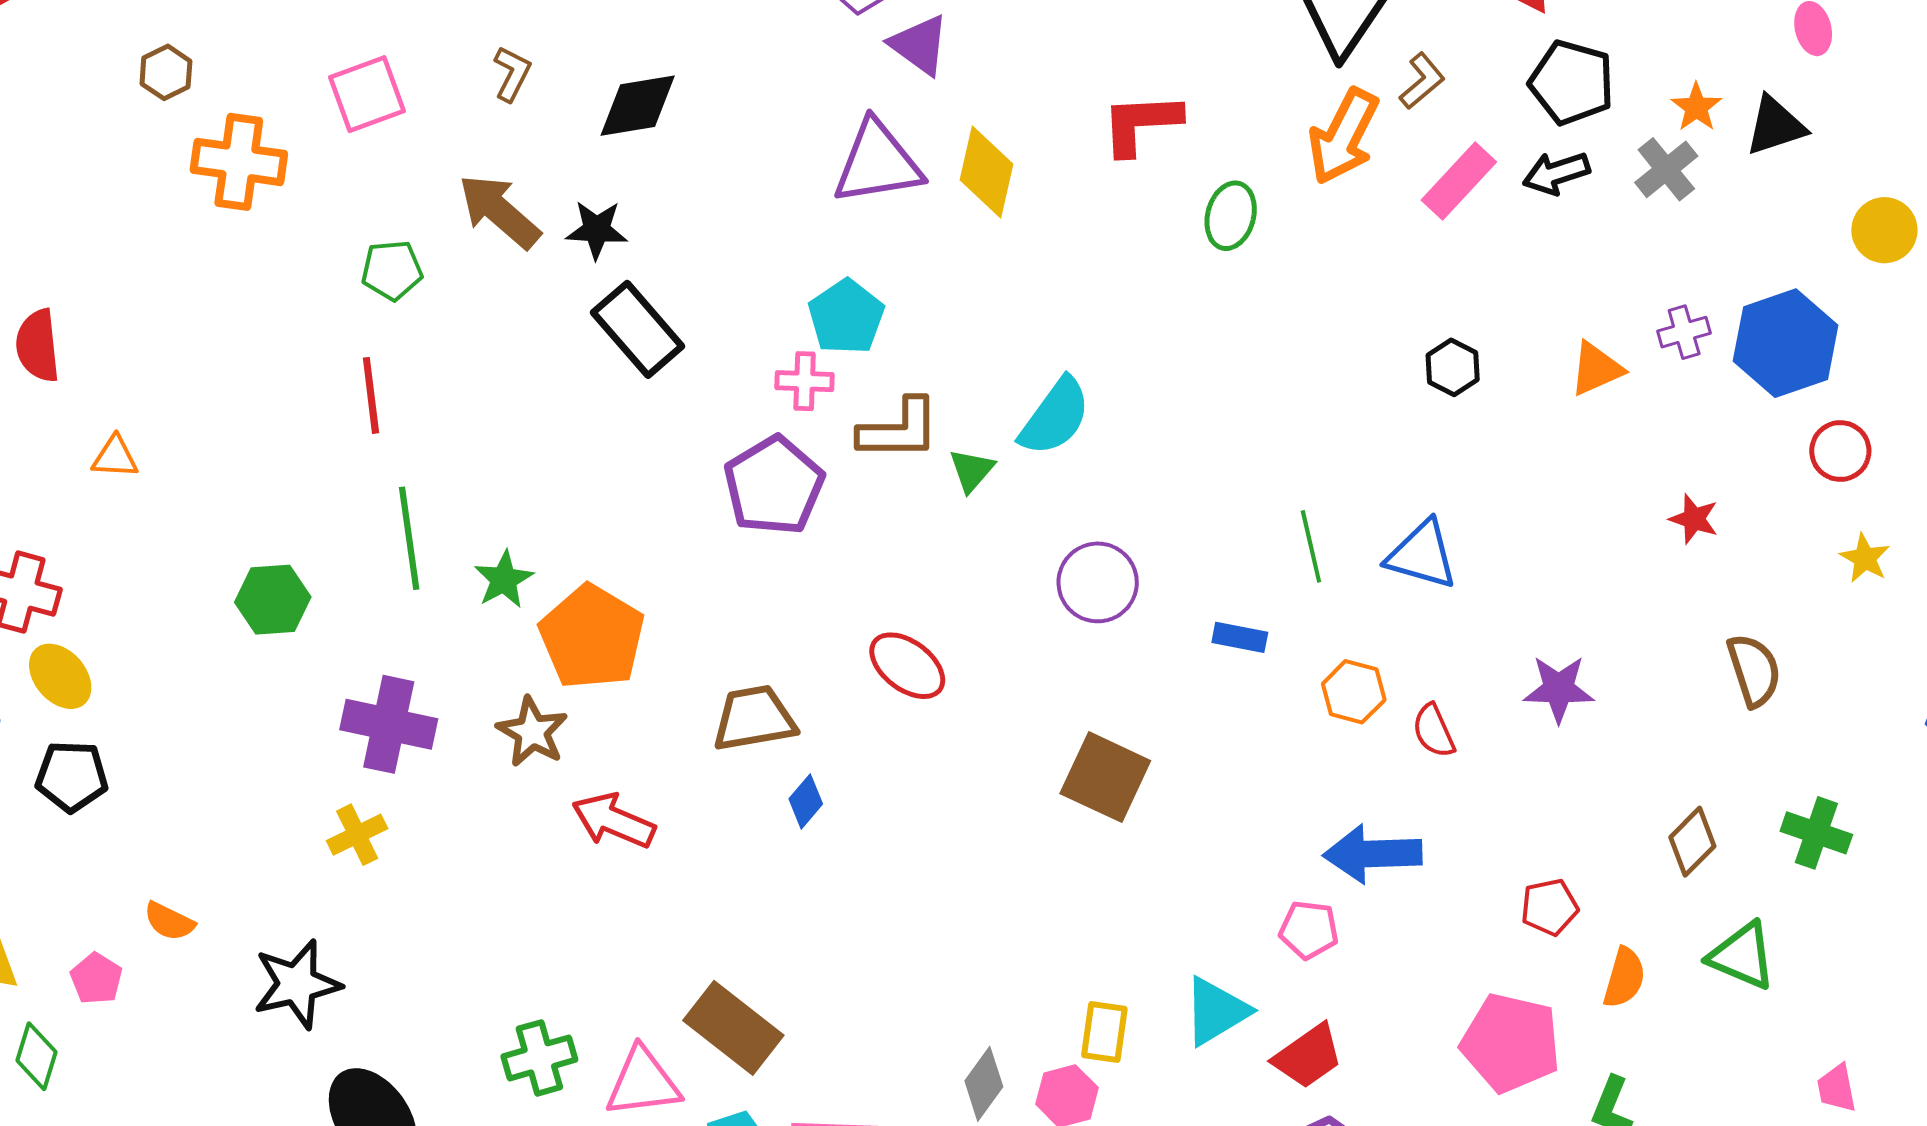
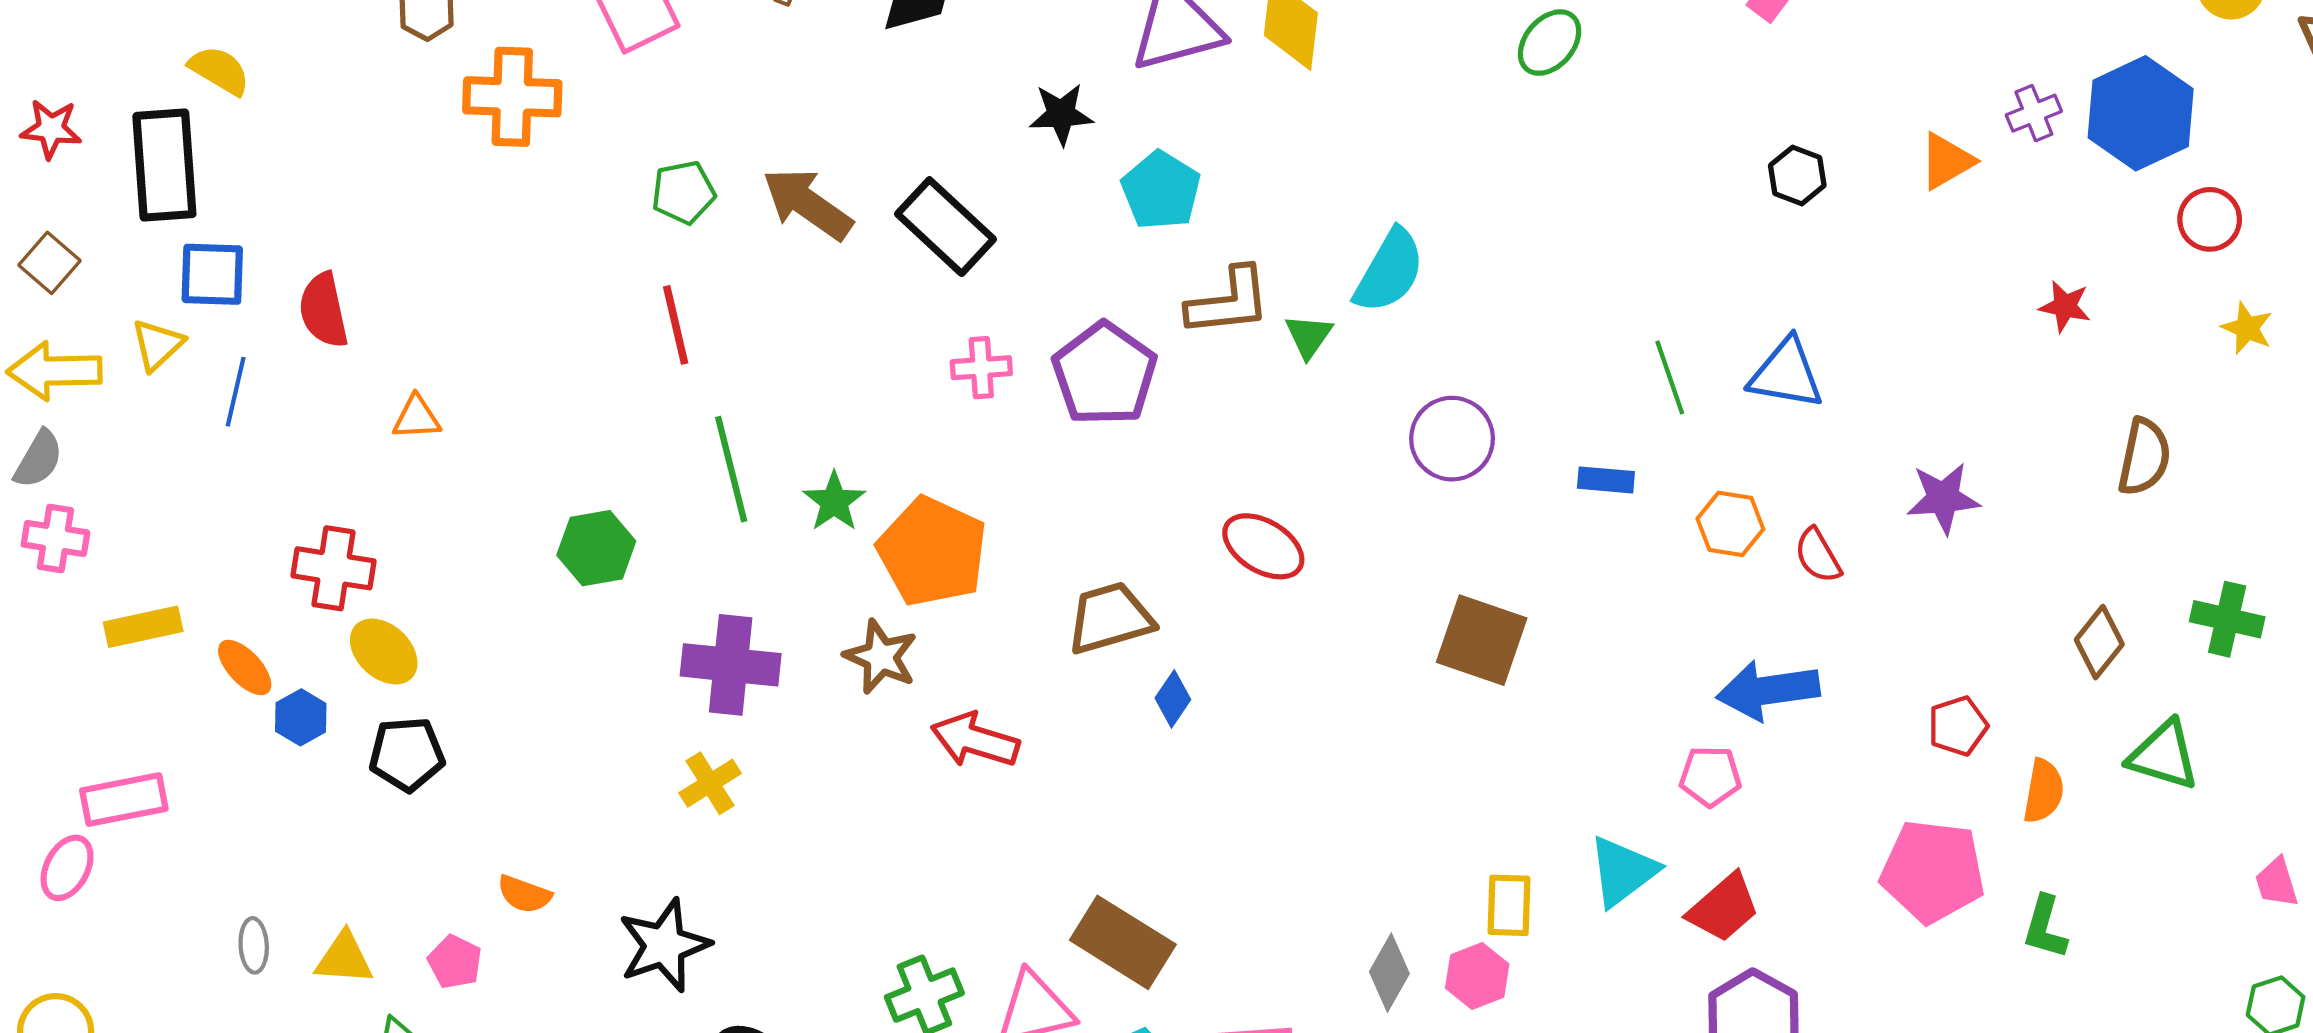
brown arrow: (499, 211) -> (807, 204), moved
green ellipse: (1231, 216) -> (1550, 43), turned 32
black star: (597, 230) -> (1061, 114), moved
pink cross: (805, 381) -> (981, 368), moved
brown semicircle: (1754, 670) -> (2144, 457), turned 36

